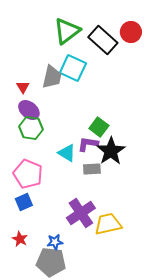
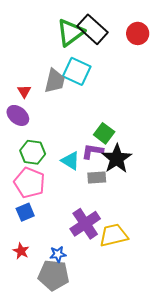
black rectangle: (103, 40) -> (92, 29), moved
purple ellipse: (29, 110) -> (18, 115), moved
green hexagon: (31, 128) -> (33, 152), moved

